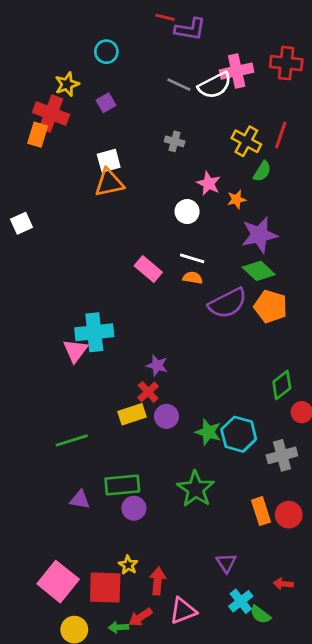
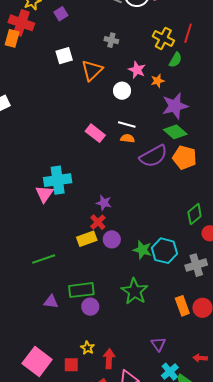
orange triangle: (109, 183) -> (92, 70), moved, turned -30
red square: (105, 588) -> (71, 365), size x0.6

